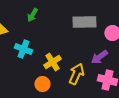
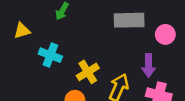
purple arrow: (99, 57) -> (149, 65), turned -54

